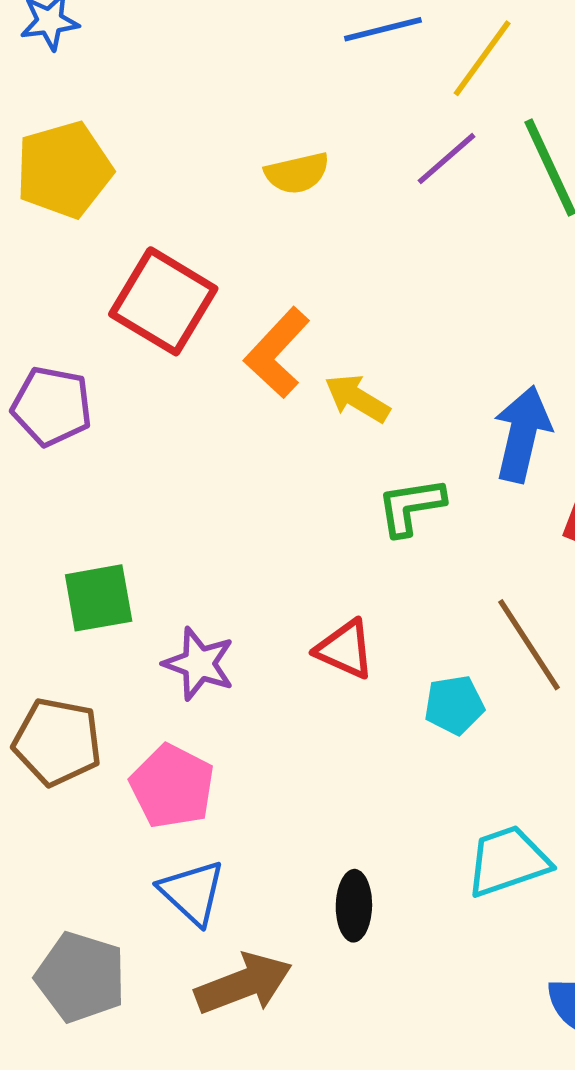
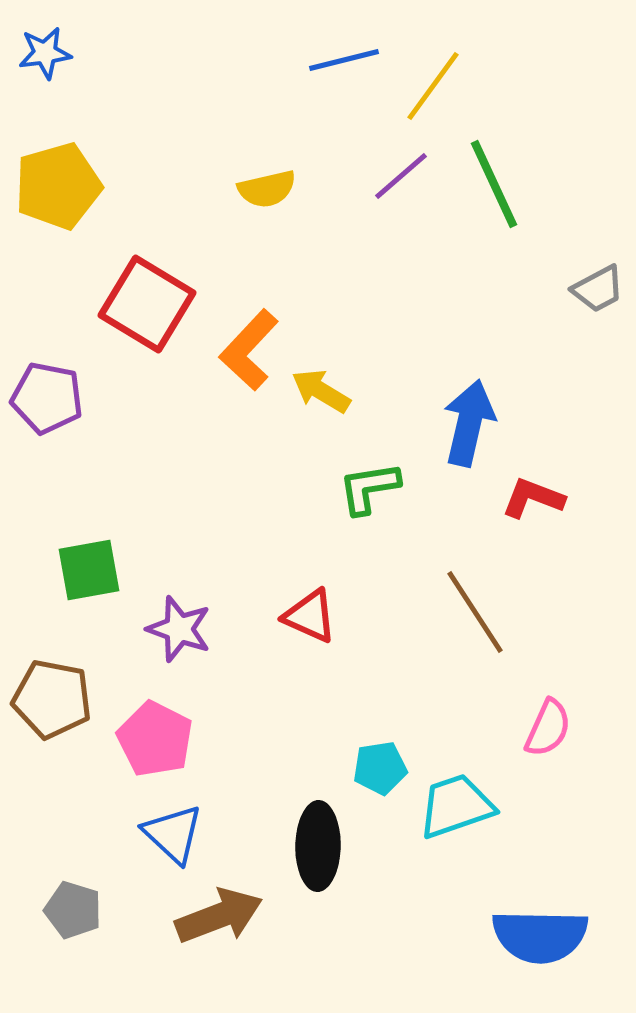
cyan pentagon: (454, 705) -> (380, 768), moved
black ellipse: (354, 906) -> (318, 846), size x1.4
gray pentagon: (81, 977) -> (73, 910), size x0.7

